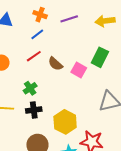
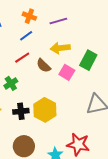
yellow arrow: (105, 21) -> (60, 48), moved
green cross: (30, 88) -> (11, 83), moved
yellow hexagon: (65, 122) -> (45, 110), moved

